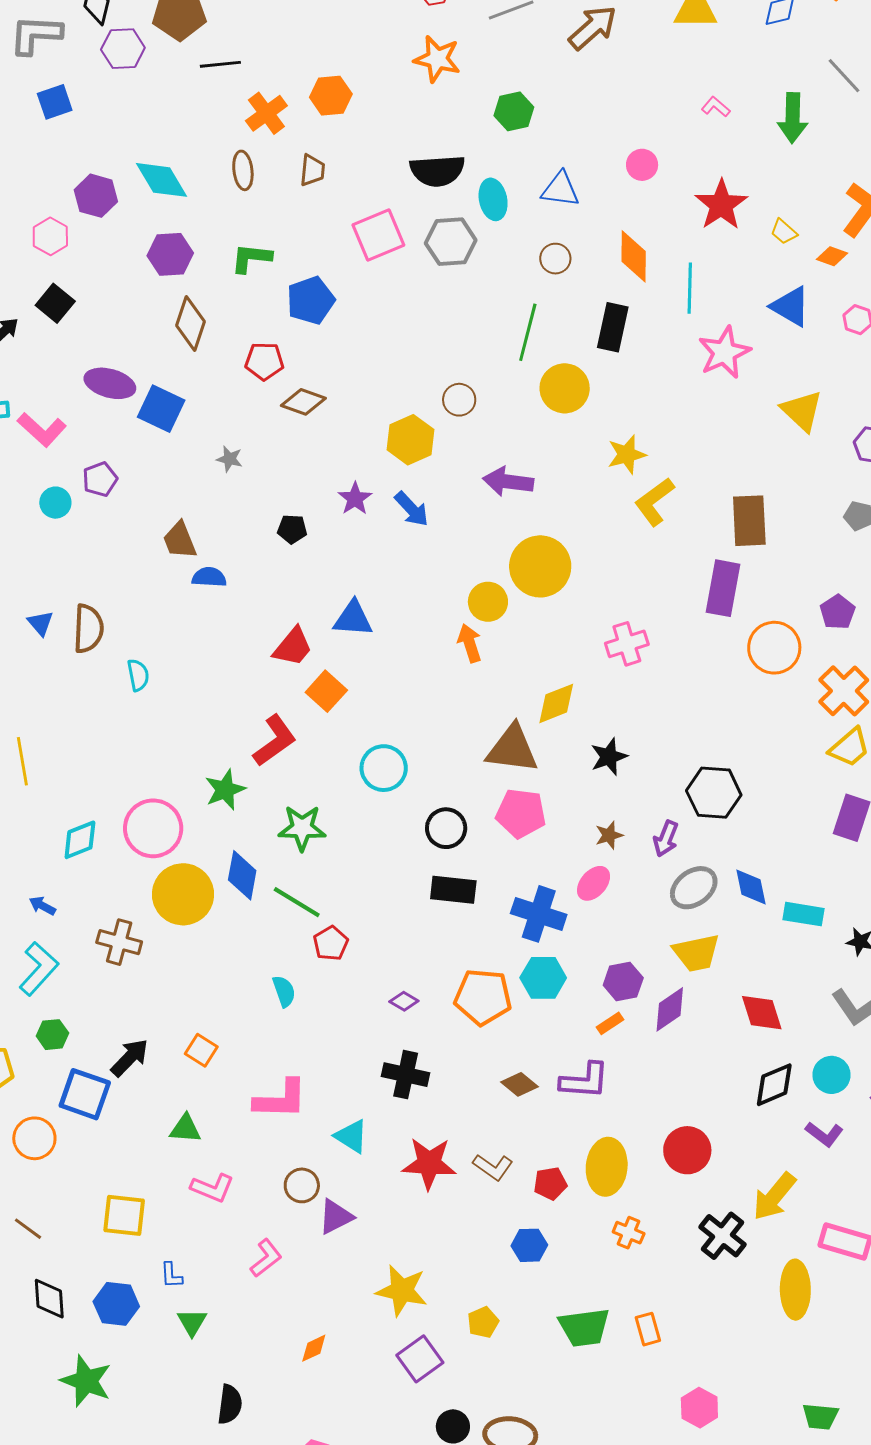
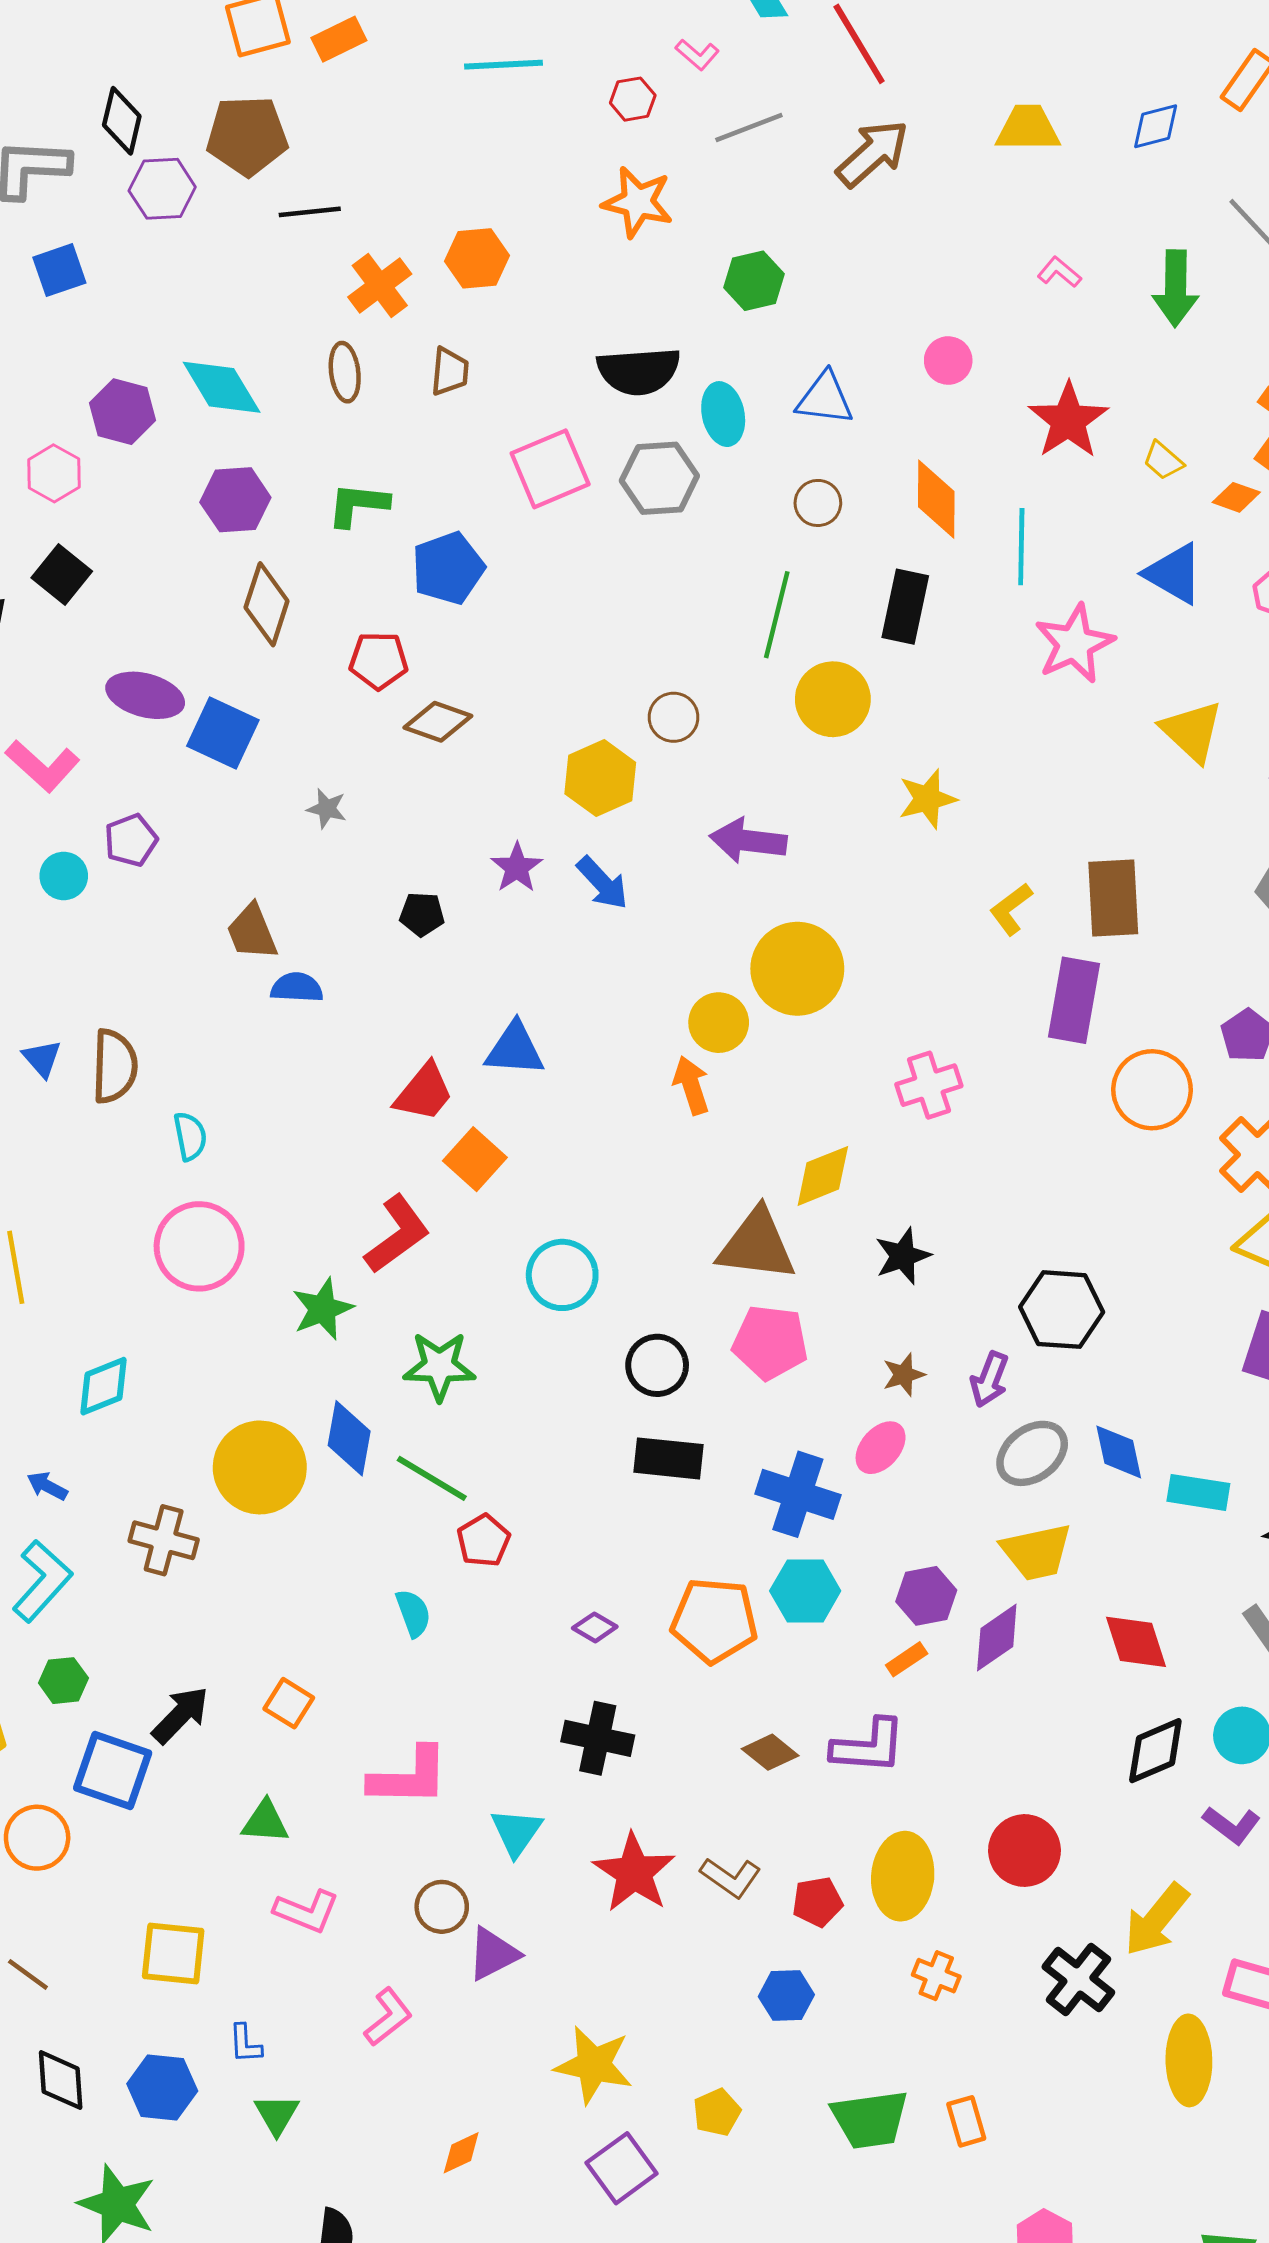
yellow L-shape: (654, 502) -> (1011, 909), moved, size x0.7
pink circle: (153, 828) -> (199, 1246), moved
cyan triangle: (351, 1136) -> (516, 1832), turned 33
red star: (429, 1163) -> (634, 1873), turned 30

